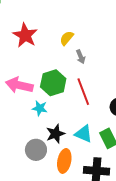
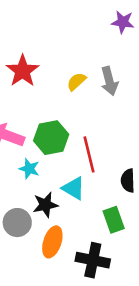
gray arrow: (81, 57) -> (109, 81), moved, size x1.5
cyan triangle: (84, 134) -> (74, 188), moved

